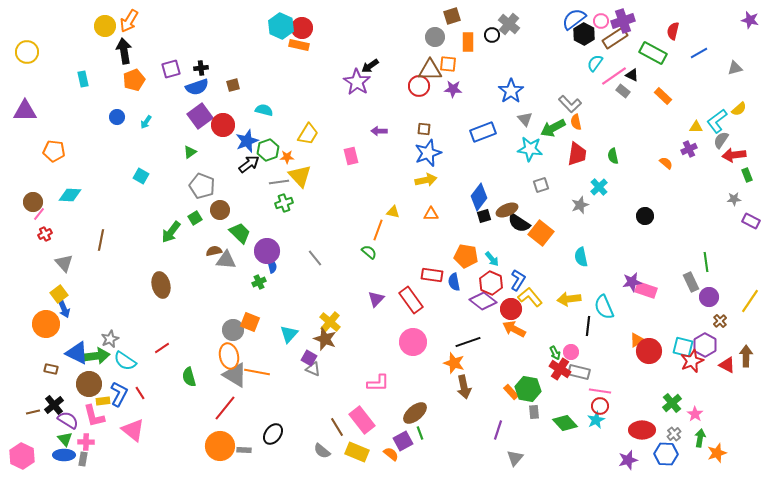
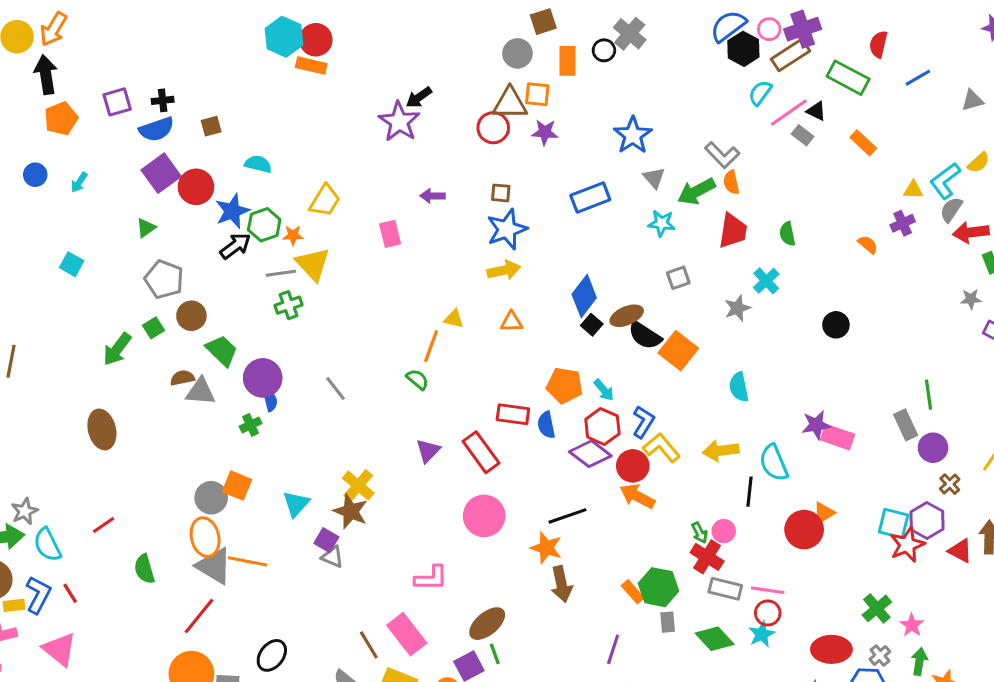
cyan star: (530, 149) -> (662, 223), size x0.7
black square: (484, 216) -> (592, 325), turned -32
red circle: (649, 351) -> (804, 530), moved
cyan semicircle: (125, 361) -> (47, 545), turned 30
gray rectangle: (579, 372) -> (725, 589), moved

